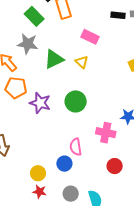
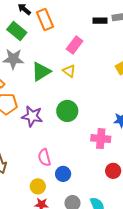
pink rectangle: (90, 37) -> (75, 45), turned -72
pink semicircle: (76, 147) -> (44, 158), moved

